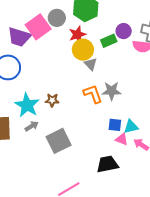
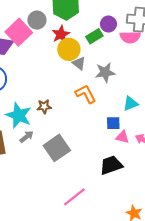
gray star: (112, 91) -> (105, 72), moved
cyan triangle: (131, 127) -> (131, 104), moved

